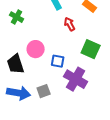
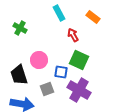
green square: (91, 49) -> (79, 60), moved
gray square: (44, 91) -> (47, 89), moved

